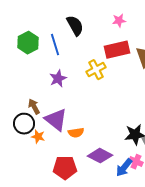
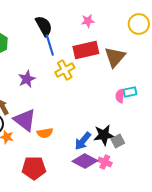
blue line: (55, 45) -> (50, 45), moved
purple diamond: (100, 156) -> (85, 161), moved
blue arrow: (124, 168) -> (83, 141), moved

